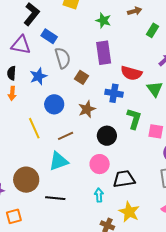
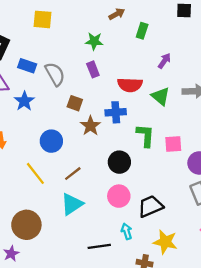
green star: (103, 20) -> (94, 41), moved
purple rectangle: (104, 53) -> (93, 69), size x0.6
gray semicircle: (63, 58) -> (55, 74), moved
blue star: (38, 76) -> (24, 101), moved
brown star: (87, 109) -> (90, 126), moved
brown circle: (26, 180) -> (26, 225), moved
black line: (55, 198) -> (99, 246), moved

